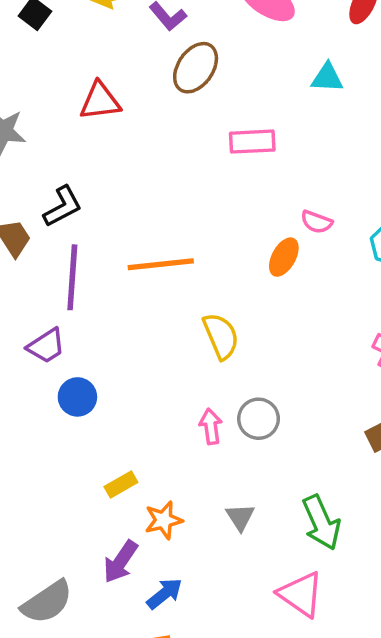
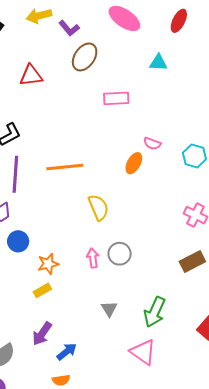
orange star: (163, 520) -> (48, 264), moved
green arrow: (321, 523) -> (155, 312), turned 48

